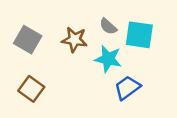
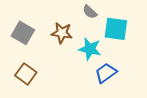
gray semicircle: (108, 26) -> (90, 12), moved

